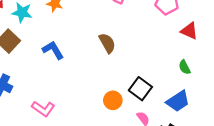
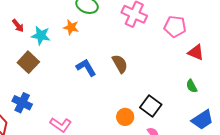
blue L-shape: (53, 50) -> (86, 68), moved
blue trapezoid: (178, 101) -> (202, 120), moved

